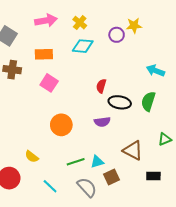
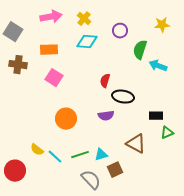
yellow star: (134, 26) -> (162, 25), moved
green semicircle: (148, 101) -> (140, 50), moved
black rectangle: (153, 176) -> (156, 116), moved
cyan line: (50, 186) -> (55, 157), moved

